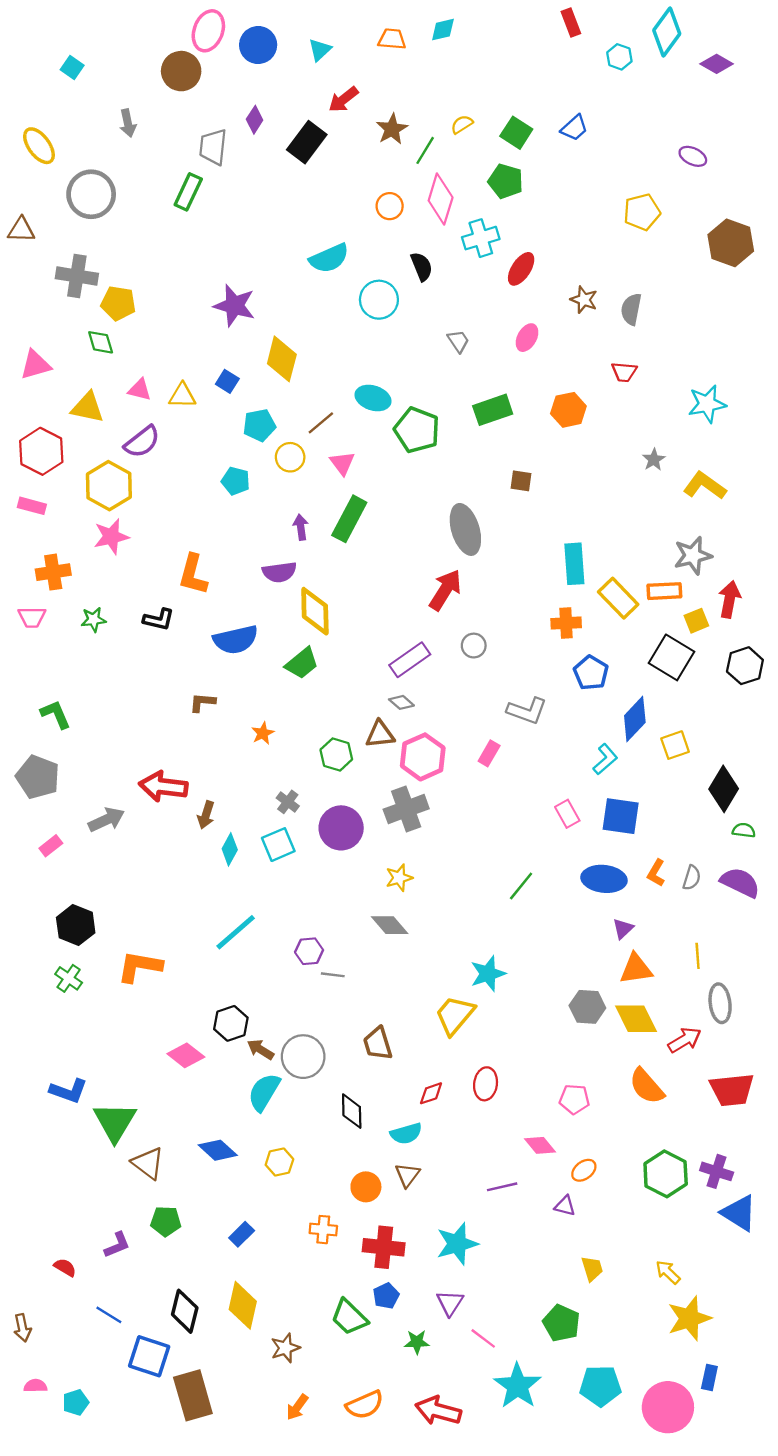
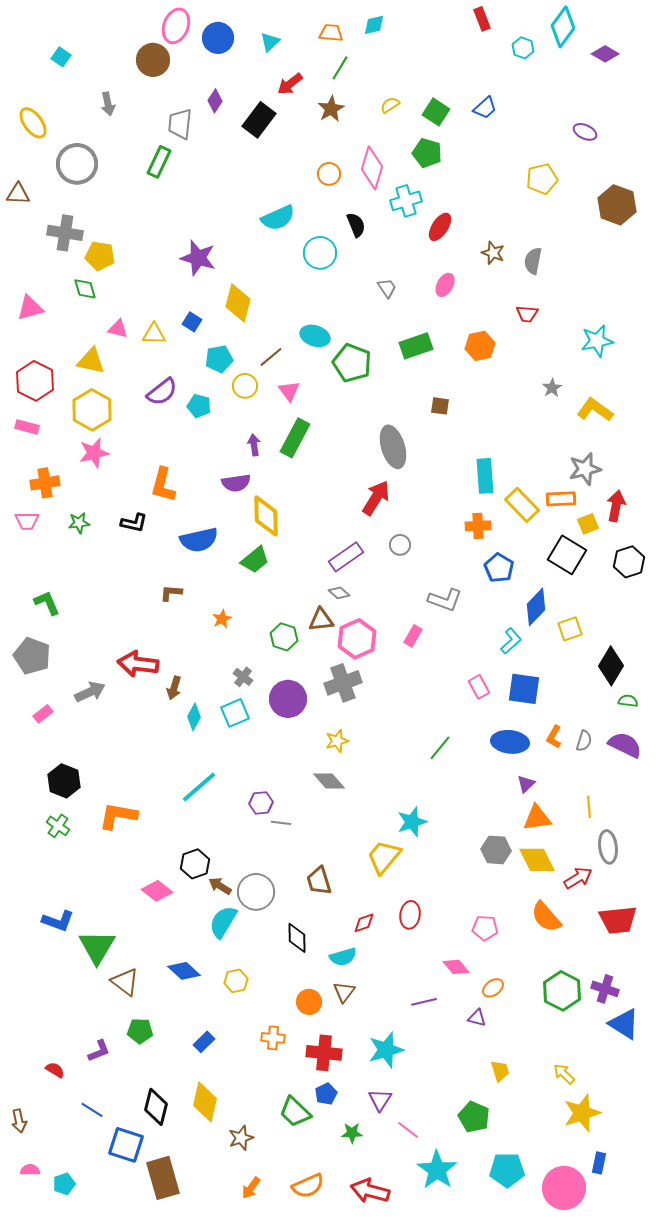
green line: (425, 150) -> (340, 68), moved
yellow triangle: (88, 407) -> (91, 361), moved
purple semicircle: (142, 442) -> (162, 392), moved

